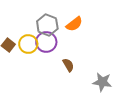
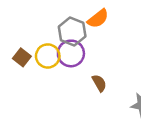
orange semicircle: (74, 24) -> (98, 19), moved

